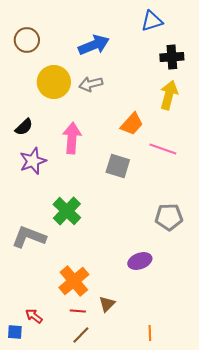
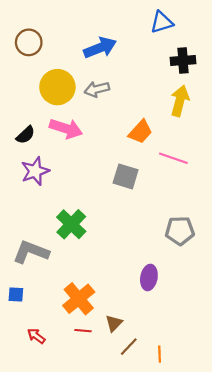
pink arrow: (72, 138) -> (66, 129), moved, turned 104
purple ellipse: (140, 261) -> (149, 277), turned -60
blue square: (15, 332) -> (16, 295), moved
brown line: (81, 335) -> (129, 347), moved

